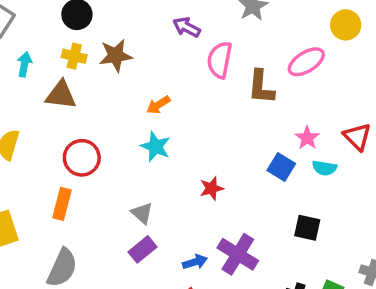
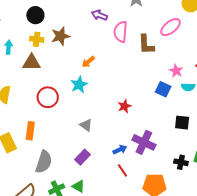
cyan star: (155, 147) -> (79, 85), moved, turned 30
orange rectangle: (62, 204) -> (30, 131), moved
purple rectangle: (142, 249) -> (83, 157), moved

